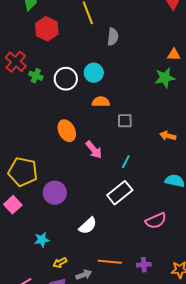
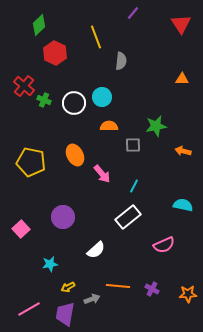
green star: (165, 78) -> (156, 126), moved
orange arrow: (168, 136) -> (183, 151), moved
yellow pentagon: (23, 172) -> (31, 162), moved
purple cross: (144, 265) -> (152, 289), turned 32

